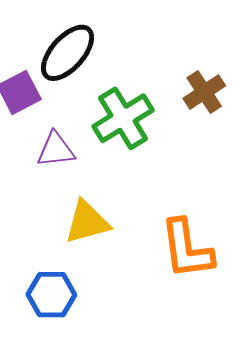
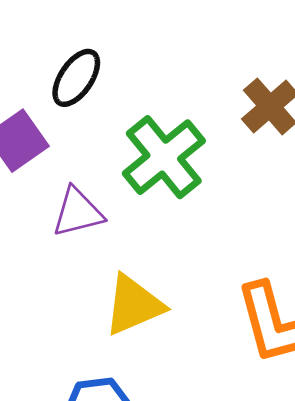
black ellipse: (68, 53) -> (76, 78), size x0.7

